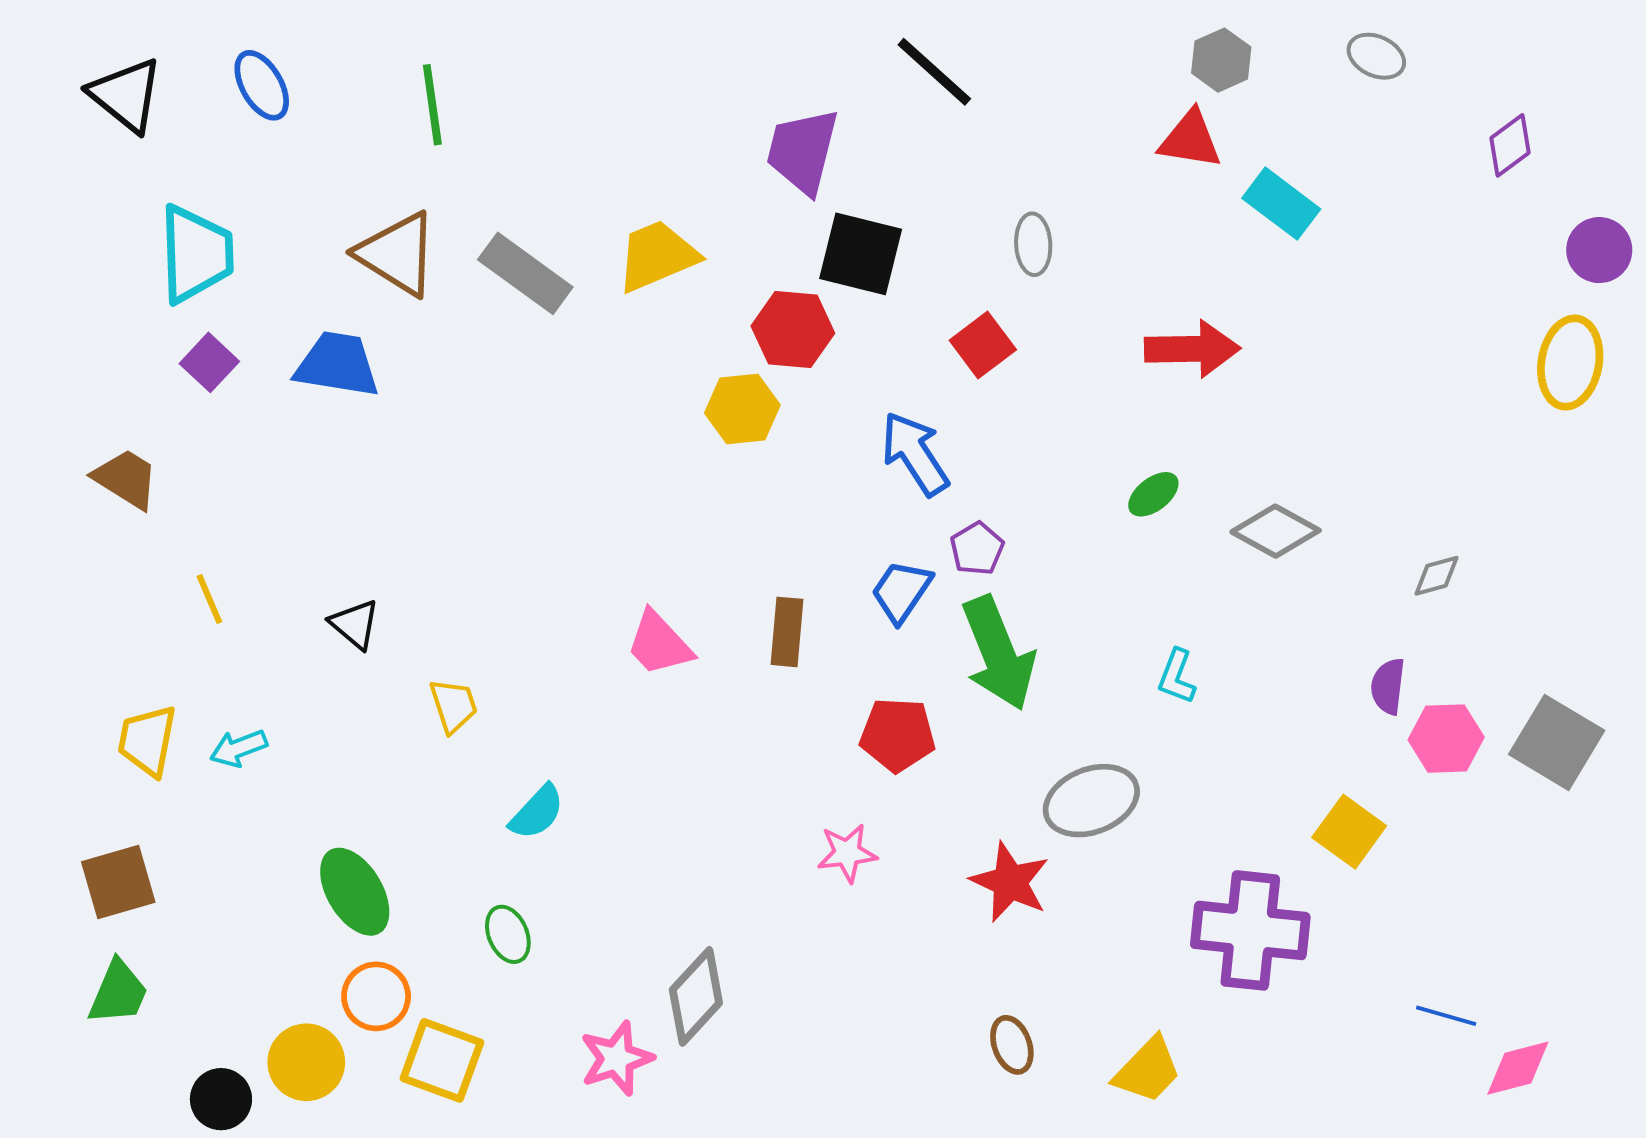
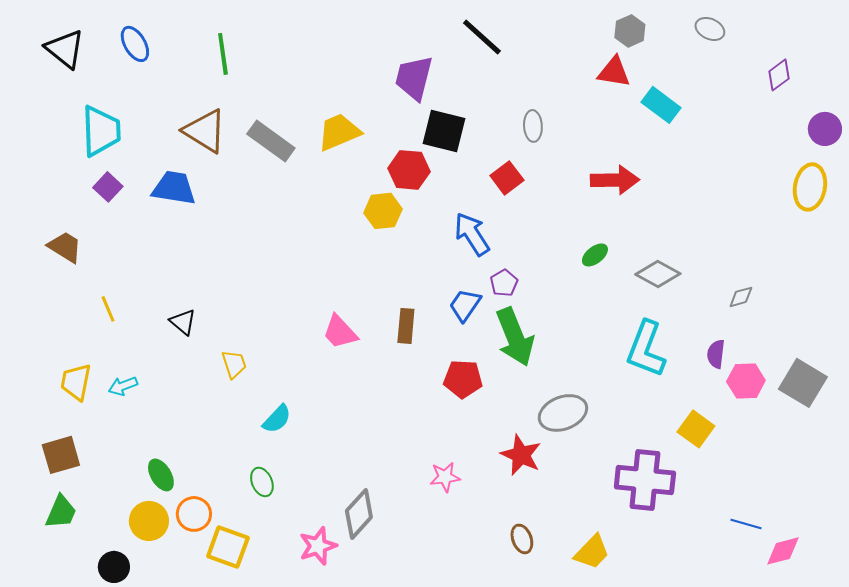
cyan L-shape: (1177, 677) -> (646, 349), moved, size x2.0
pink star: (847, 853) -> (445, 477), moved
green ellipse: (355, 892) -> (161, 475), moved, size x0.7
yellow circle: (306, 1062) -> (149, 521), moved

